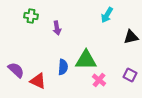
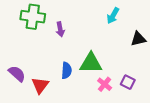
green cross: (31, 16) -> (33, 17), size x1.6
purple square: (130, 75) -> (128, 82), moved
red triangle: (38, 81) -> (40, 85), turned 42

